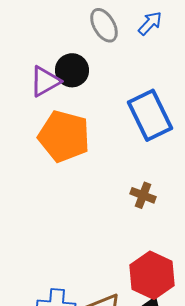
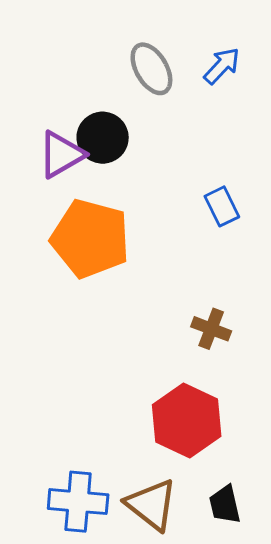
blue rectangle: (150, 115) -> (222, 206), size x0.5
red hexagon: (152, 275) -> (187, 421), moved

